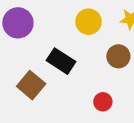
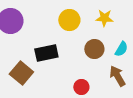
black rectangle: (61, 61) -> (46, 53), turned -45

